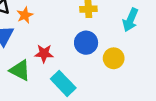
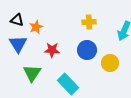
red star: (44, 53) -> (52, 50), moved
green triangle: (20, 70) -> (32, 73), turned 36

